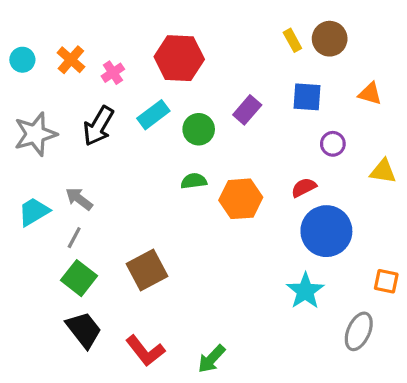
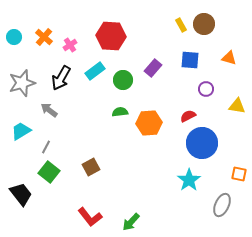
gray arrow: (79, 199) -> (49, 110), moved
brown square: (147, 270) -> (91, 167), size x0.7
black trapezoid: (84, 330) -> (21, 194), moved

